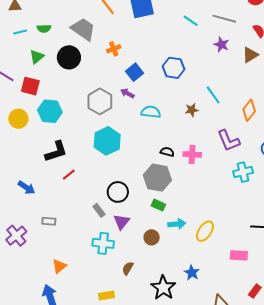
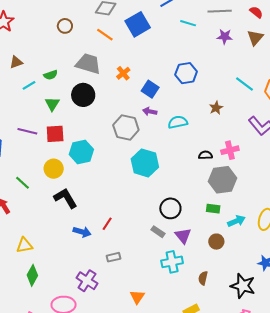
cyan line: (213, 95) -> (245, 84), moved
black L-shape: (56, 152) -> (65, 198), moved, turned -85
red line: (69, 175) -> (107, 224), moved
gray hexagon: (157, 178) -> (223, 180), moved

